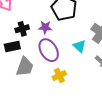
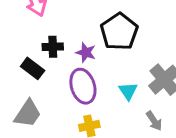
black rectangle: (12, 46) -> (33, 68), turned 35
gray trapezoid: (25, 67) -> (28, 114), moved

